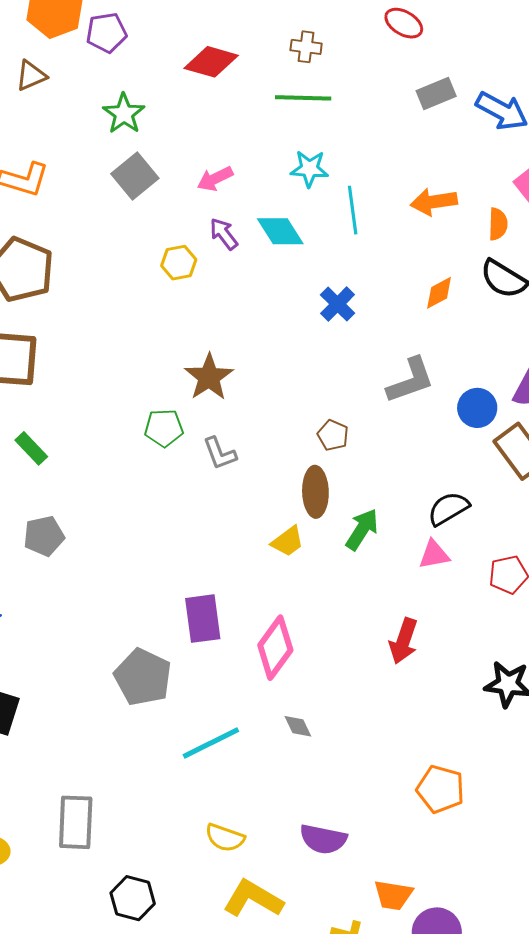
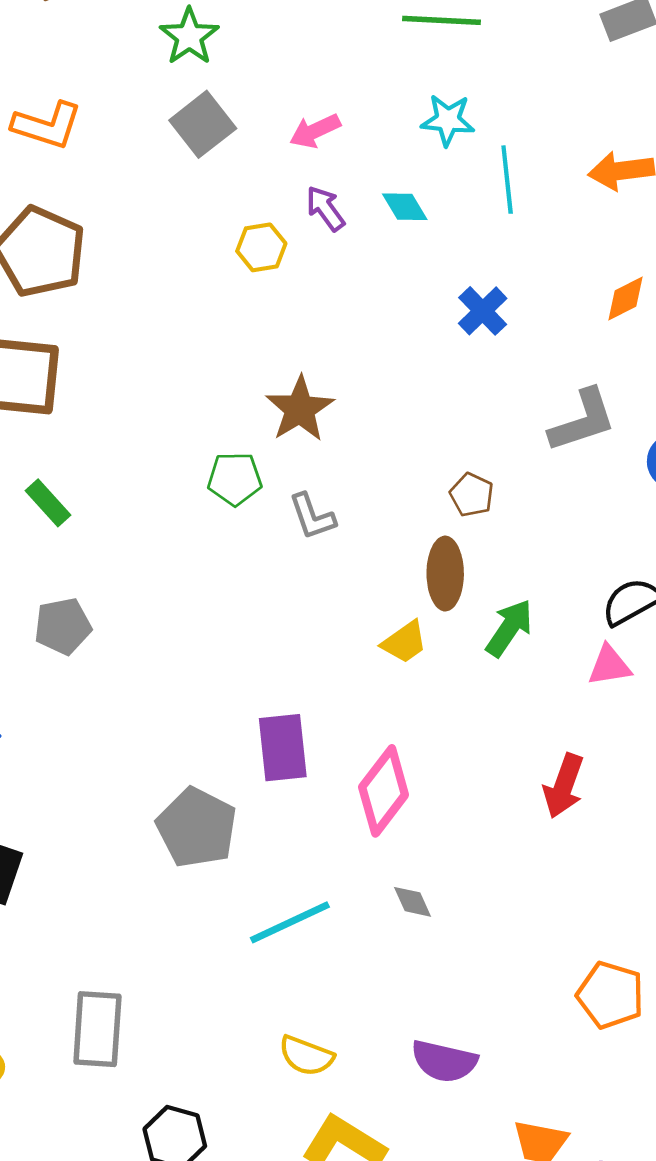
cyan diamond: (280, 231) -> (405, 207), size x0.7

